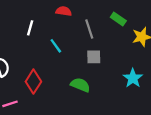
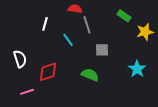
gray line: (89, 29) -> (87, 25), moved
red diamond: (33, 82) -> (48, 72), turned 40

